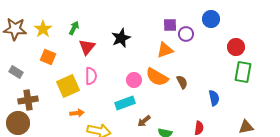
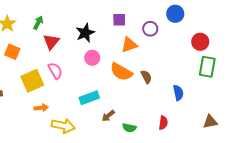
purple square: (170, 25) -> (119, 20), moved
pink semicircle: (91, 76) -> (55, 71), turned -30
pink circle: (134, 80) -> (92, 58), moved

